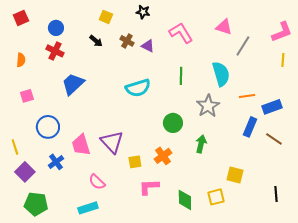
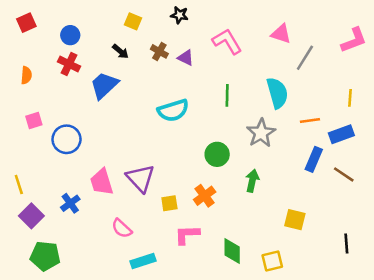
yellow line: (283, 60) -> (350, 98), moved
blue trapezoid: (73, 84) -> (104, 85), moved
blue circle: (48, 127) -> (67, 139), moved
yellow square: (216, 197) -> (272, 261), moved
cyan rectangle: (88, 208) -> (143, 261), moved

